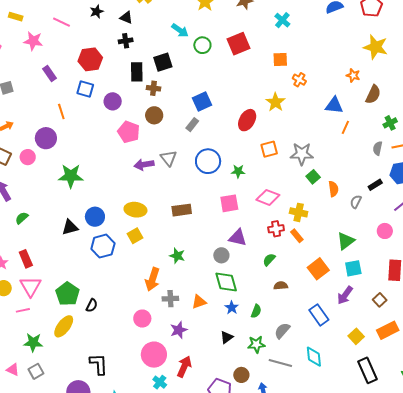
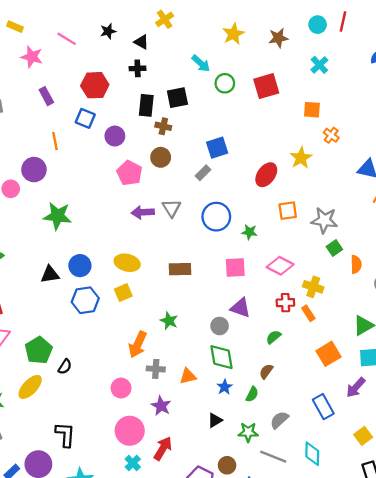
brown semicircle: (281, 286) -> (266, 371), moved, turned -56
purple star: (179, 330) -> (161, 406), turned -30

